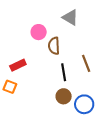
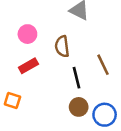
pink circle: (39, 32) -> (27, 34), moved
red rectangle: (18, 65) -> (28, 66), moved

